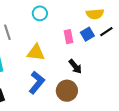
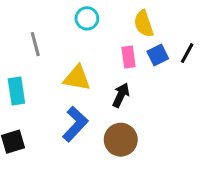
yellow semicircle: (95, 14) -> (144, 24), moved, turned 72
black line: (106, 32) -> (187, 53), turned -32
black arrow: (75, 66) -> (121, 95), moved, turned -119

